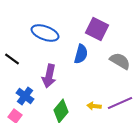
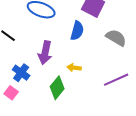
yellow arrow: (94, 106) -> (74, 68), moved

